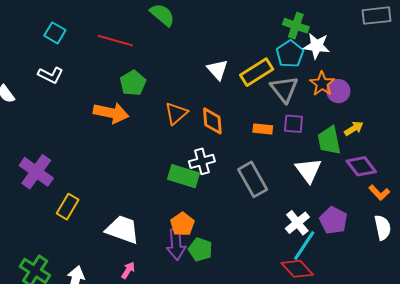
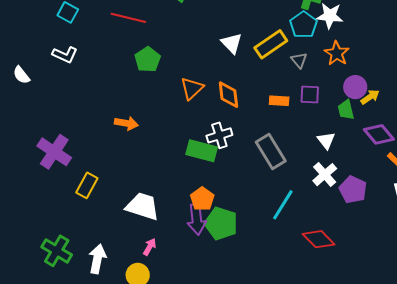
gray triangle: (284, 89) -> (299, 60), size x0.6
purple circle: (338, 91) -> (355, 87), moved
orange arrow: (111, 113) -> (126, 123), moved, size x0.7
green trapezoid: (329, 140) -> (346, 110), size x0.7
white triangle: (308, 170) -> (326, 140), size x0.7
white cross: (297, 223) -> (325, 175), moved
cyan line: (304, 246) -> (283, 205), moved
green pentagon: (200, 249) -> (221, 223), size x1.4

